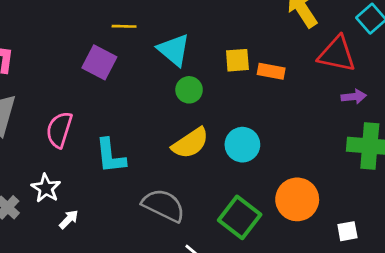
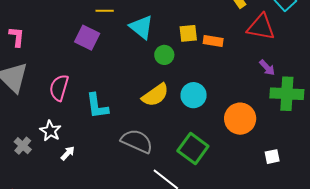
green circle: (189, 90) -> (164, 55), moved
purple arrow: (354, 97) -> (267, 68), moved, turned 54
orange circle: (297, 199) -> (240, 119), moved

